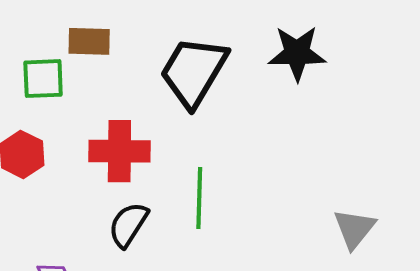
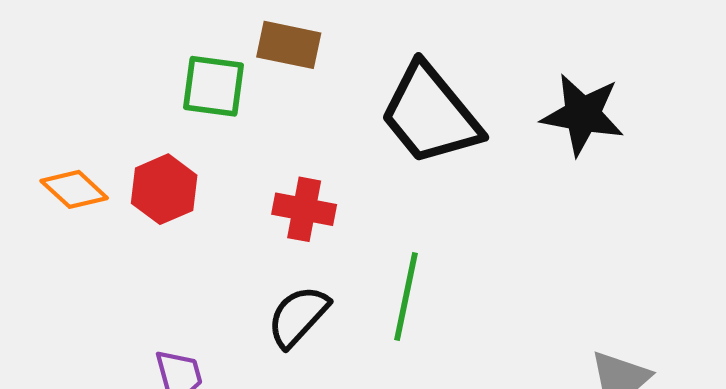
black trapezoid: (194, 71) -> (430, 114), turned -80
red cross: (119, 151) -> (304, 209), size x0.7

